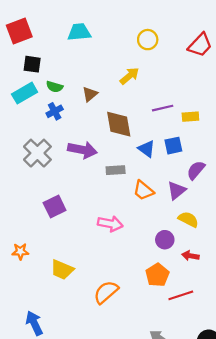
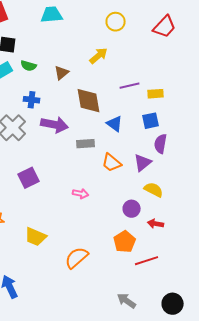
blue cross: (55, 111) -> (32, 100), moved, turned 35
blue square: (173, 146) -> (151, 121), moved
purple semicircle: (196, 170) -> (161, 144), turned -30
pink arrow: (110, 224) -> (81, 194), size x0.7

